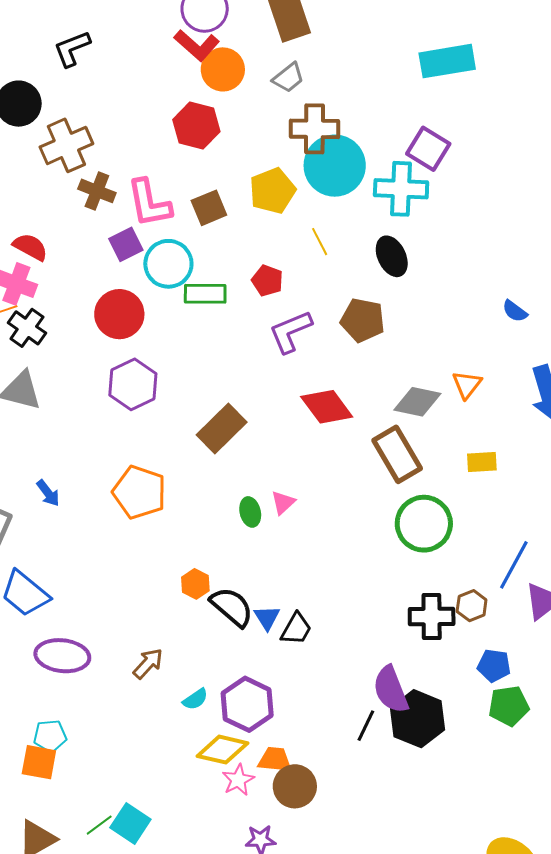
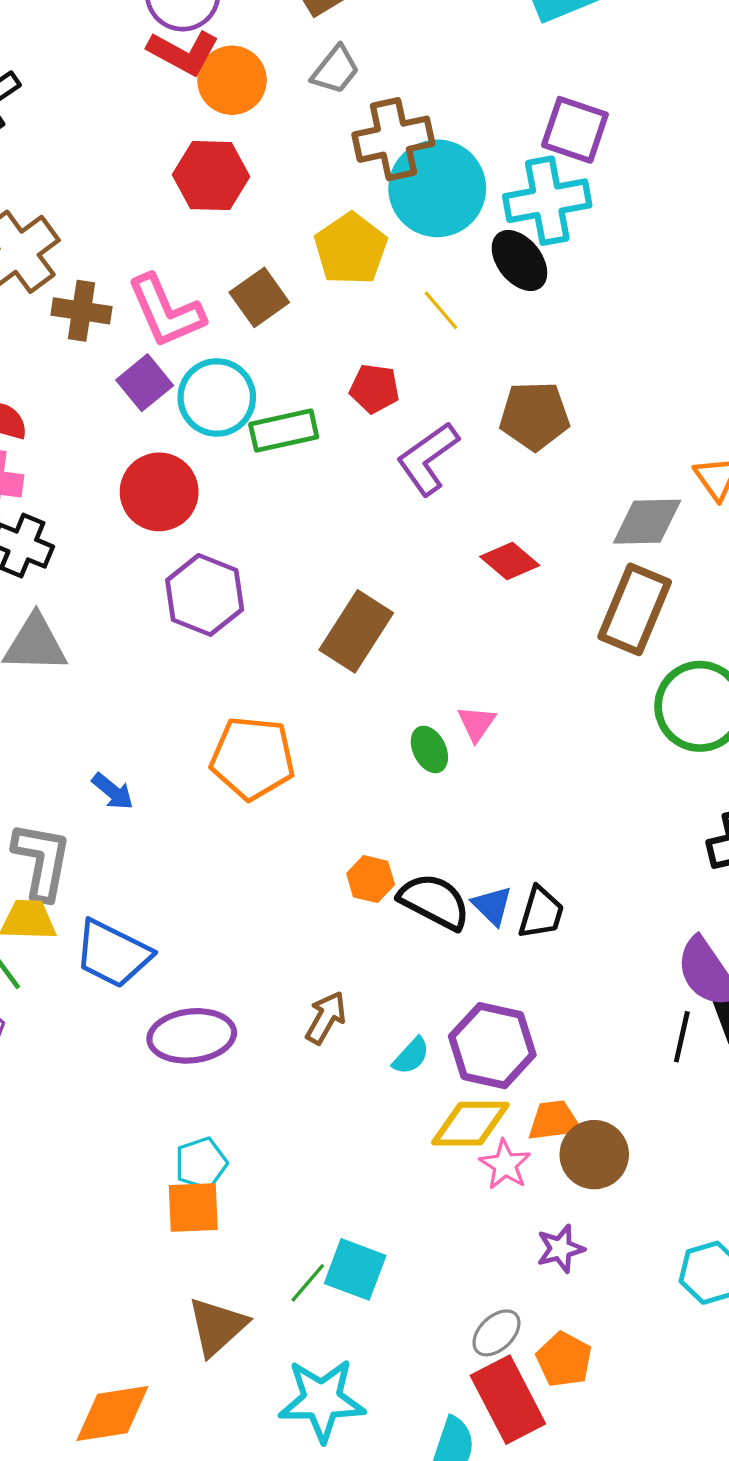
black ellipse: (392, 256) -> (519, 260), moved
red diamond: (327, 407) -> (510, 561), size x0.7
brown rectangle: (397, 454) -> (635, 609), turned 66

